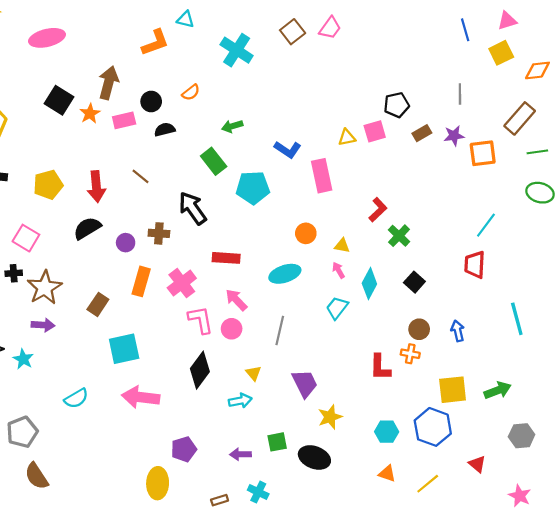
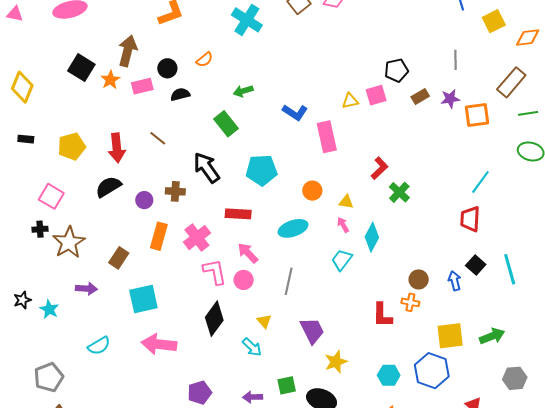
cyan pentagon: (253, 188) -> (262, 170), moved
black square: (414, 282) -> (476, 265), moved
purple arrow: (43, 325) -> (86, 289), moved
cyan arrow: (240, 401) -> (252, 347), turned 55

